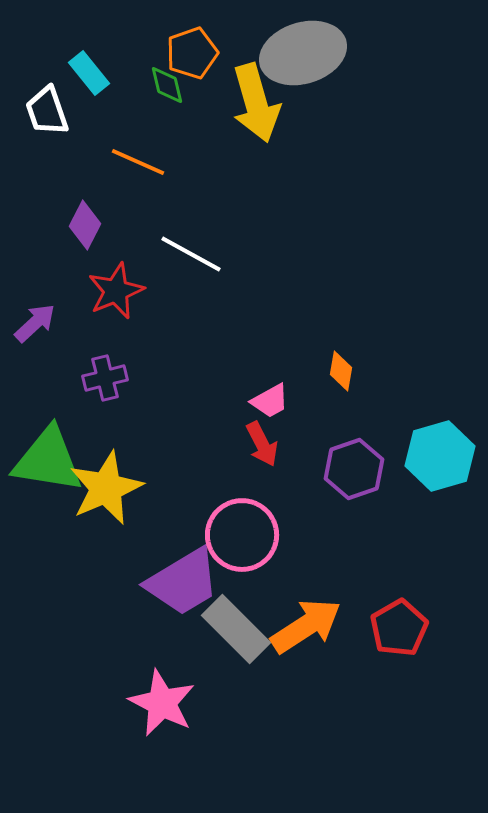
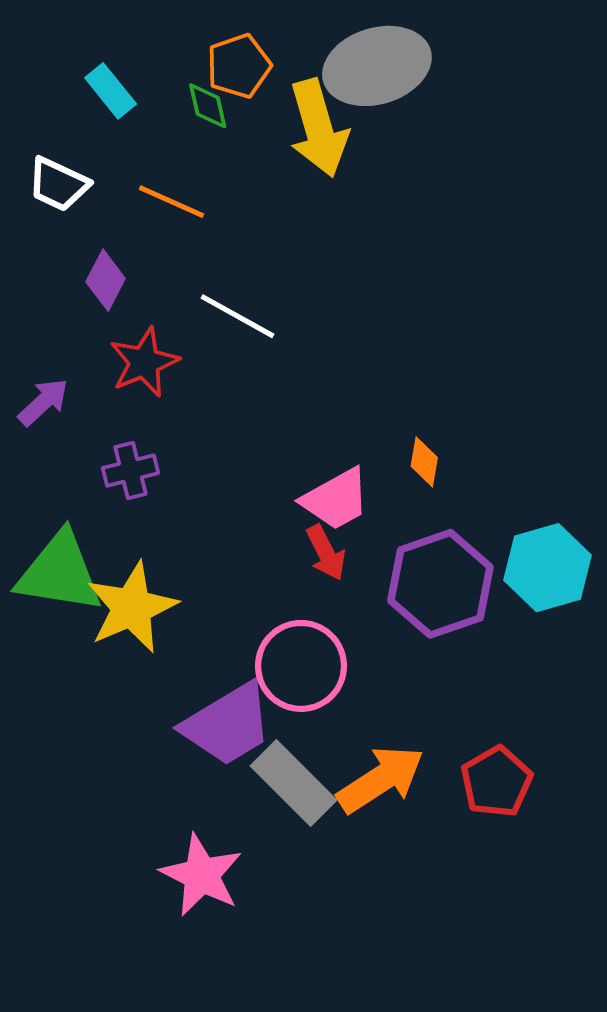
white trapezoid: (47, 111) -> (58, 184), moved, turned -46
pink trapezoid: (270, 401) -> (336, 499), size x1.5
purple hexagon: (354, 469) -> (440, 584), size x1.4

